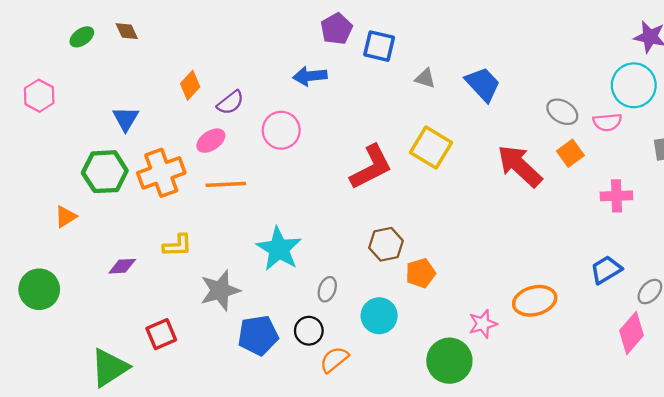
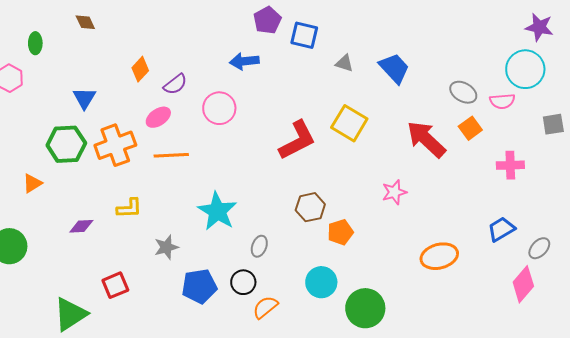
green ellipse: (82, 37) -> (35, 43), moved, turned -55
gray star: (220, 290) -> (166, 247), size x0.7
cyan circle: (379, 316) -> (321, 282), moved
pink star: (483, 324) -> (394, 192), moved

